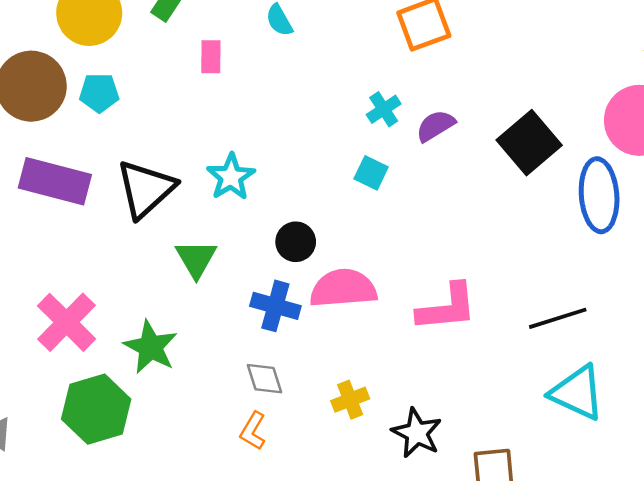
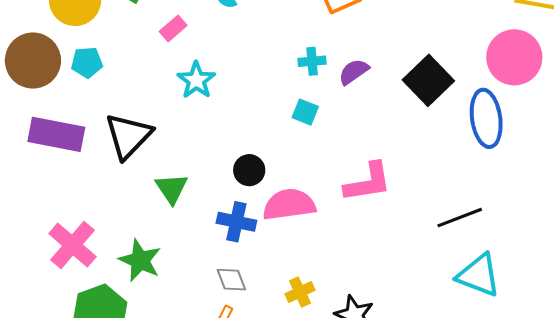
pink rectangle: (211, 57) -> (173, 28), turned 52
cyan cross: (384, 109) -> (312, 61), turned 32
cyan star: (231, 177) -> (196, 80), moved
pink L-shape: (447, 307) -> (368, 182), moved

